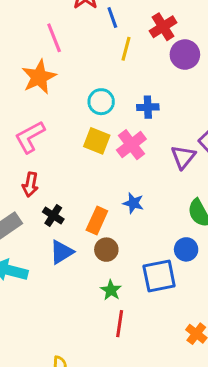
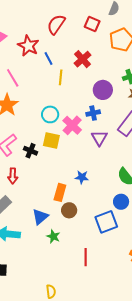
purple circle: (185, 55) -> (103, 90), moved
blue cross: (148, 107) -> (93, 113), moved
pink cross: (131, 145) -> (72, 125), moved
purple triangle: (183, 157) -> (99, 138), moved
black cross: (53, 216) -> (30, 151), moved
green star: (111, 290) -> (53, 236), moved

